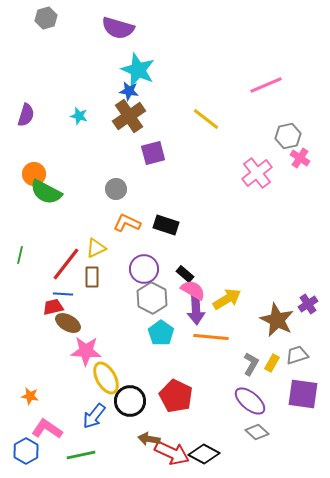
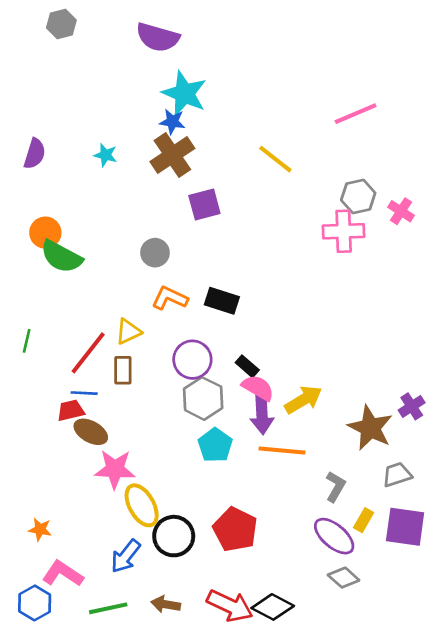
gray hexagon: (288, 136) -> (358, 196), moved
pink cross: (257, 173) -> (344, 231), turned 36
yellow rectangle: (272, 363) -> (364, 520), moved
brown arrow: (149, 439) -> (166, 604), moved

